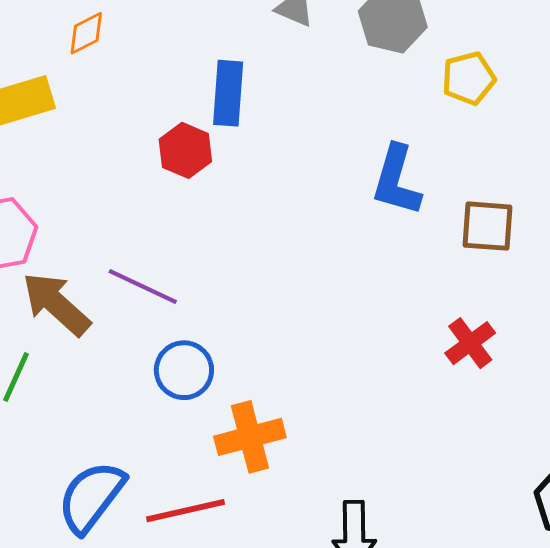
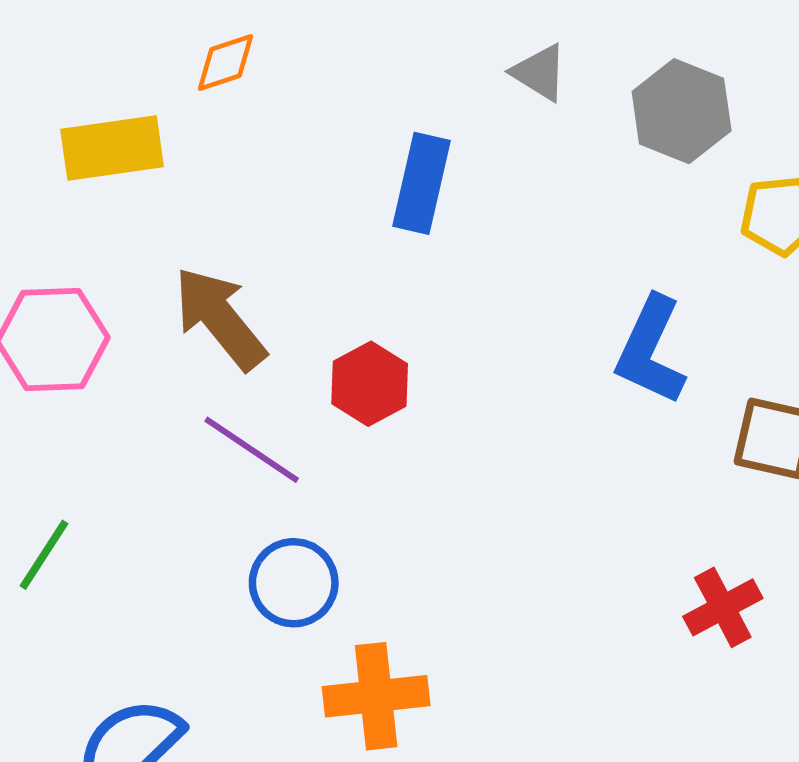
red hexagon: (185, 150) -> (370, 384), moved
brown arrow: (56, 304) -> (220, 318), moved

